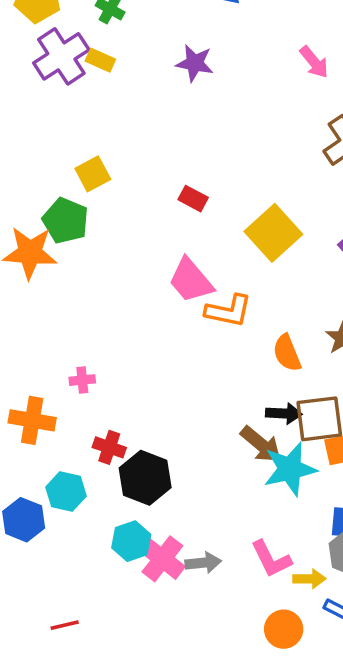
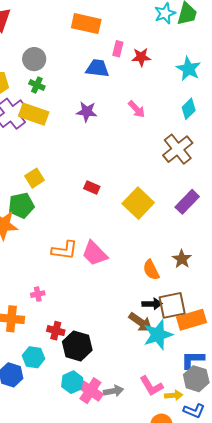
yellow rectangle: (100, 60) -> (34, 114), size x1.8
pink arrow: (314, 62) -> (137, 109), moved
green pentagon: (65, 221) -> (21, 205), turned -30
pink trapezoid: (191, 280) -> (95, 253), moved
orange L-shape: (228, 311) -> (65, 250), moved

